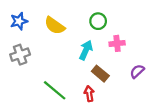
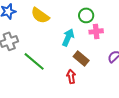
green circle: (98, 21) -> (86, 15), moved
green line: (55, 90) -> (34, 61), moved

